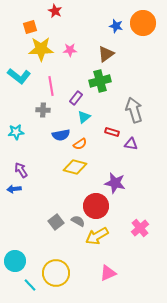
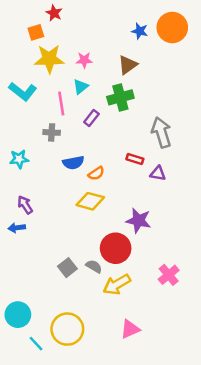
red star: (55, 11) -> (54, 13), moved
cyan triangle: (84, 117) -> (81, 87), moved

